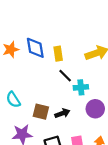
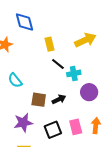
blue diamond: (35, 48) -> (24, 22), moved
cyan semicircle: (13, 100) -> (15, 80), moved

